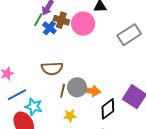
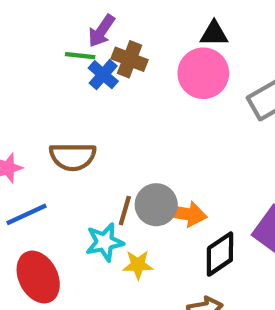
green line: (38, 20) -> (80, 56), turned 64
pink circle: (83, 24) -> (203, 73), moved
brown semicircle: (52, 68) -> (73, 157), moved
cyan star: (34, 107) -> (105, 242), moved, turned -30

